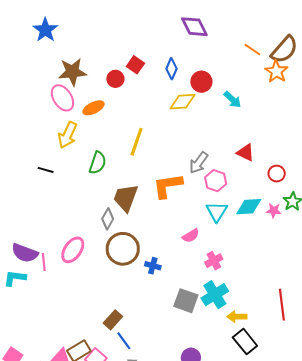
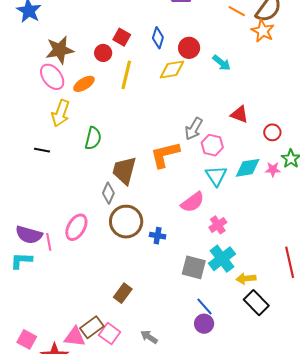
yellow line: (137, 142) -> (126, 75), moved
pink semicircle: (191, 236) -> (193, 202), size x1.4
blue line: (124, 341) -> (204, 307), moved

